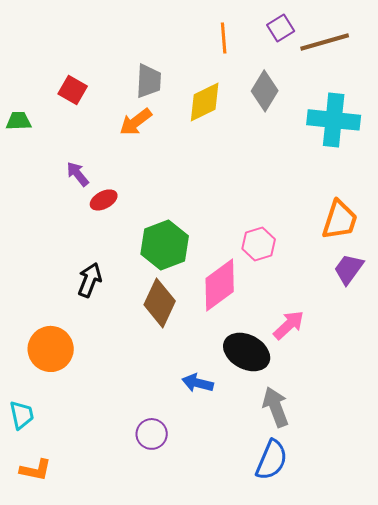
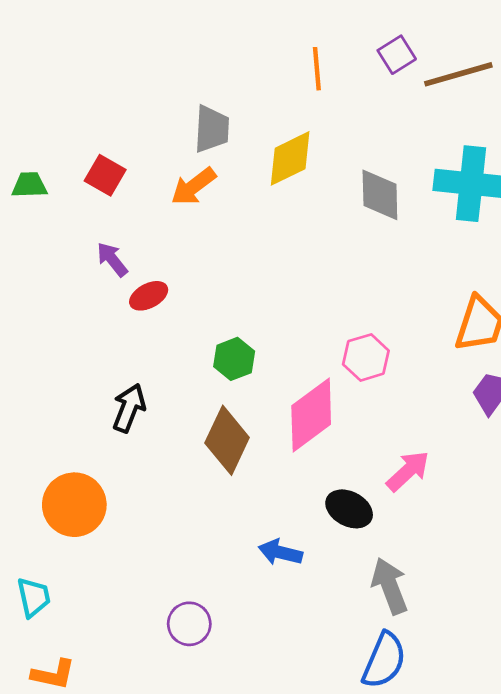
red square: (73, 90) -> (105, 175), moved
gray diamond: (265, 91) -> (380, 195), moved, turned -33
green hexagon: (165, 245) -> (234, 359), size x0.6
black ellipse: (247, 352) -> (349, 509), size x0.7
purple circle: (152, 434) -> (189, 624), moved

